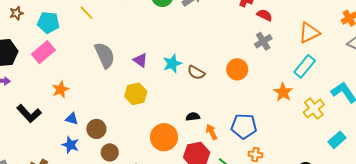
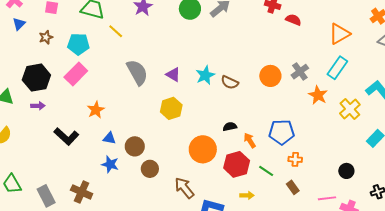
gray cross: (263, 41) -> (300, 72), moved

